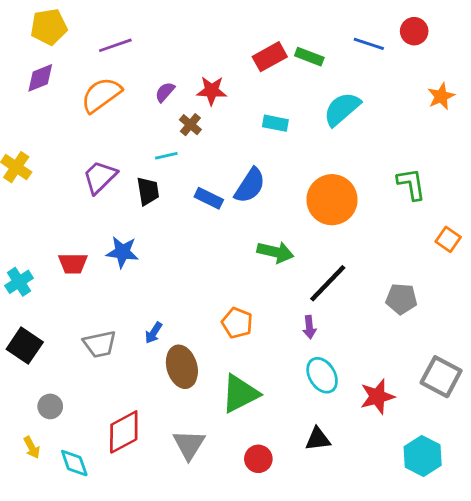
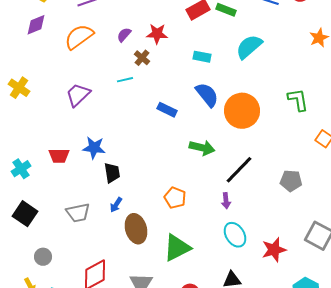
blue semicircle: (250, 186) -> (207, 95), moved, turned -72
black trapezoid: (148, 191) -> (112, 173), moved
blue rectangle: (209, 198) -> (167, 110), moved

